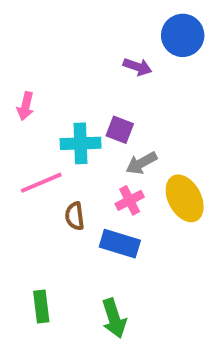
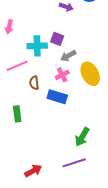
green rectangle: (41, 306) -> (17, 114), moved
green arrow: (114, 318) -> (82, 137), moved, turned 48

